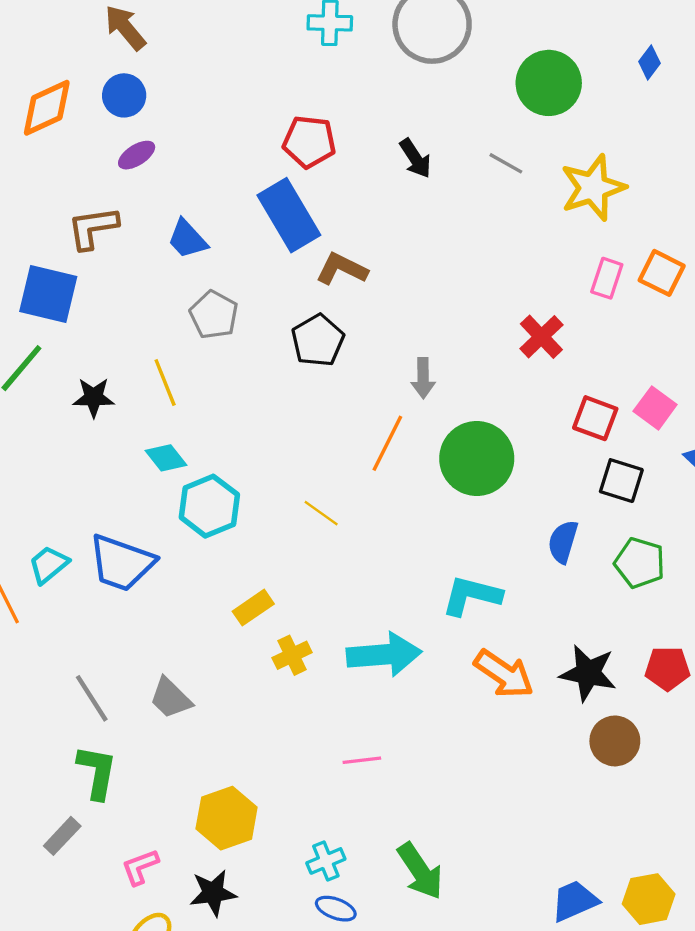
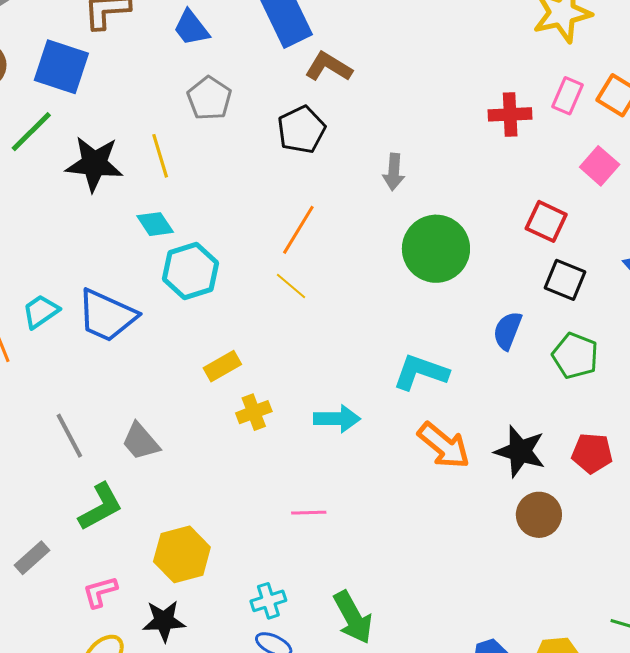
red cross: (541, 337) -> (510, 114), moved, turned 36
black star: (94, 397) -> (94, 164), size x1.5
pink square: (655, 408) -> (600, 166), moved
orange line: (387, 443) -> (298, 230), moved
cyan arrow: (384, 655) -> (337, 419), size x0.7
green L-shape: (97, 772) -> (100, 507), moved, turned 46

